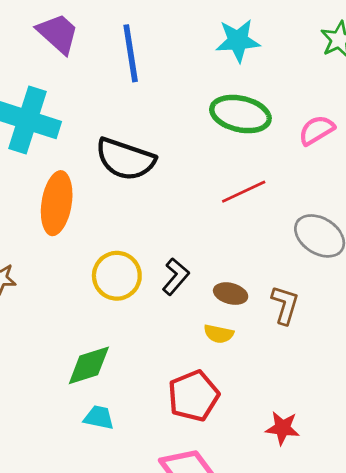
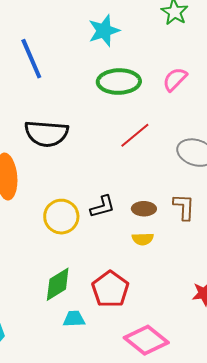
black L-shape: (176, 277) -> (103, 207), turned 48
red pentagon: (193, 396) -> (110, 289), moved

